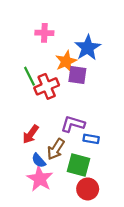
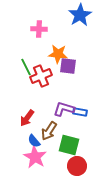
blue star: (88, 48) -> (80, 15), moved
orange star: (66, 61) -> (58, 54), turned 30
blue rectangle: (91, 139) -> (80, 112), moved

